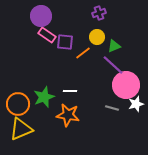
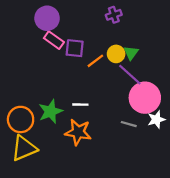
yellow circle: (97, 37) -> (116, 54), moved
green triangle: (114, 46) -> (131, 53), turned -32

